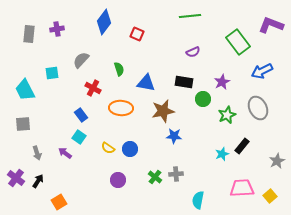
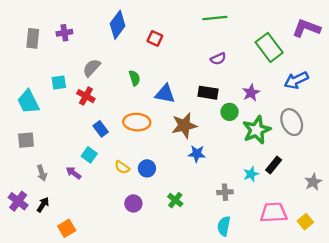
red cross: (93, 88) -> (86, 96), moved
blue rectangle: (81, 115) -> (101, 129), moved
green star: (227, 115) -> (257, 130), size x1.4
gray cross: (176, 174) -> (225, 192), moved

